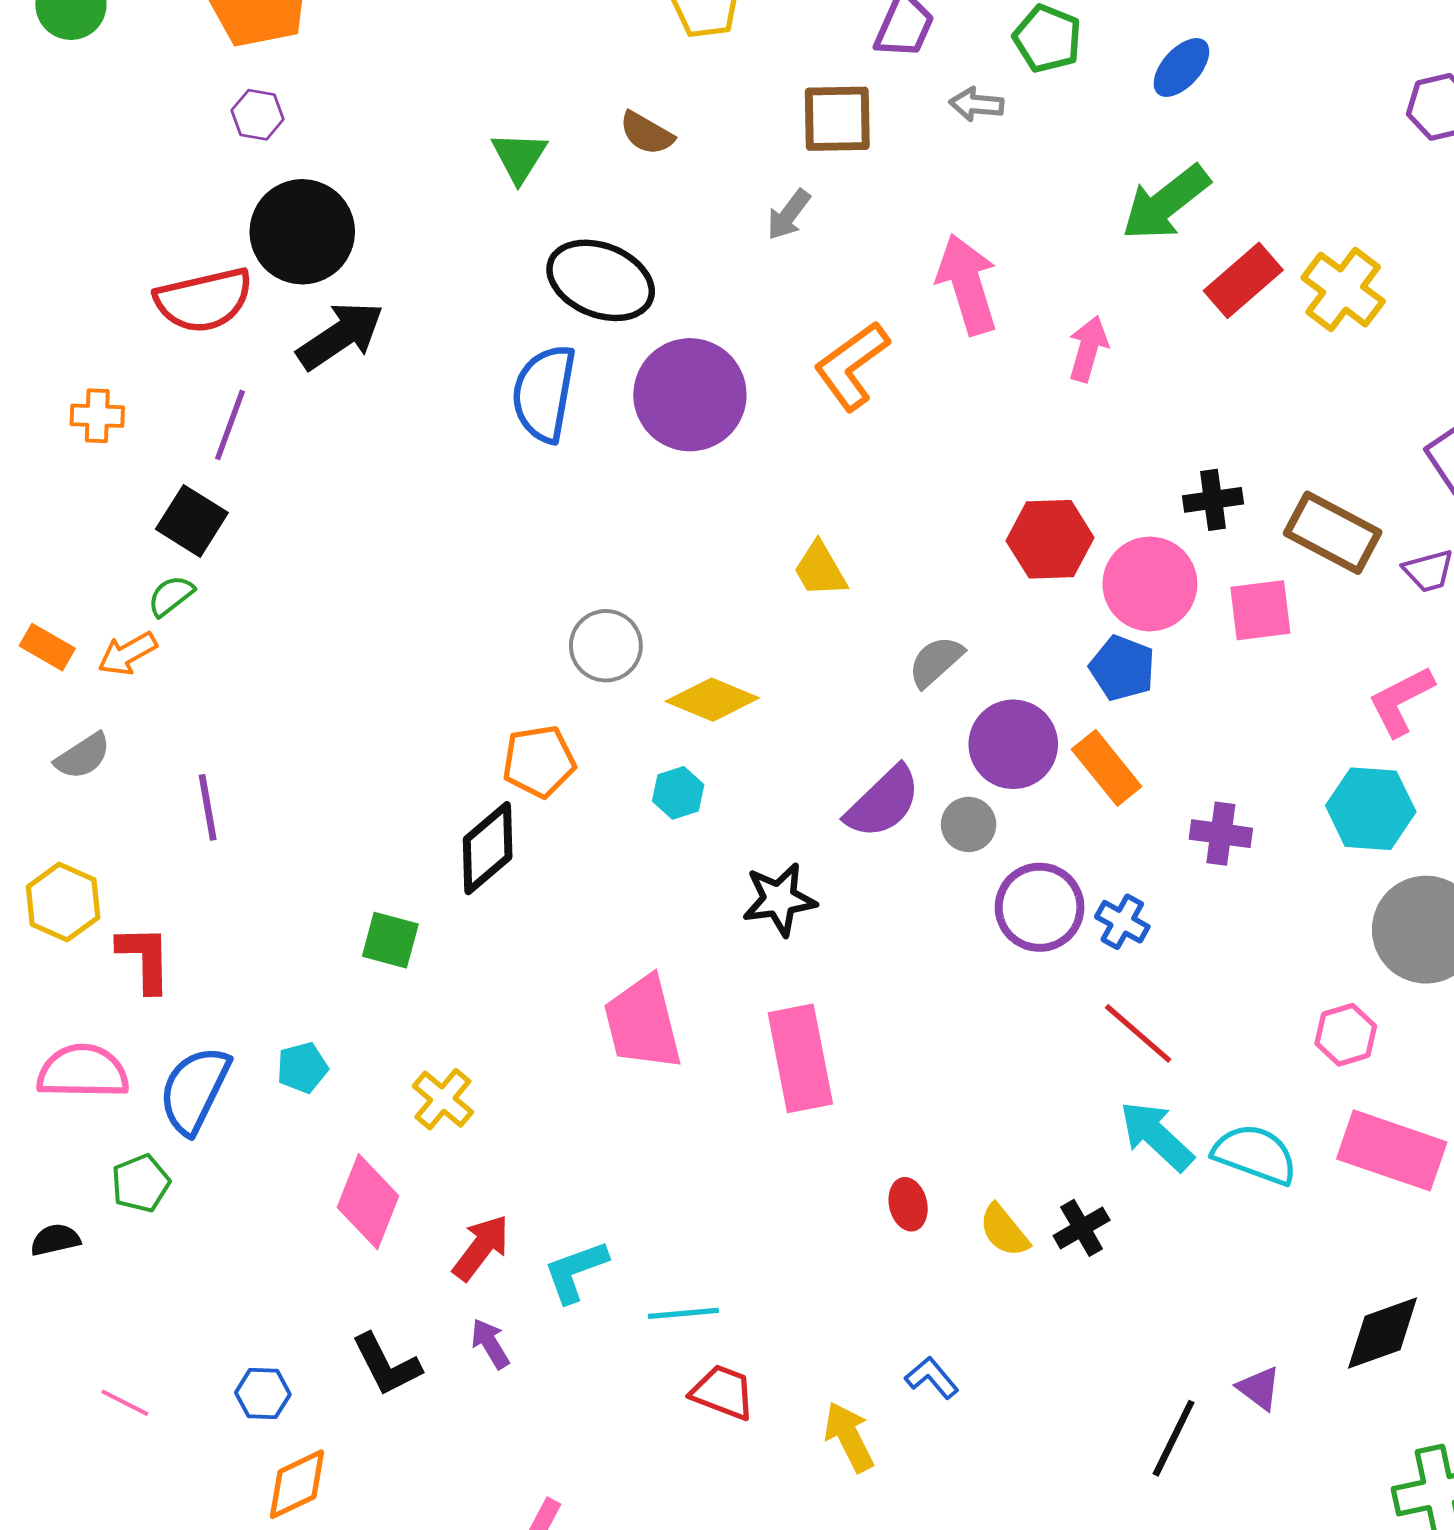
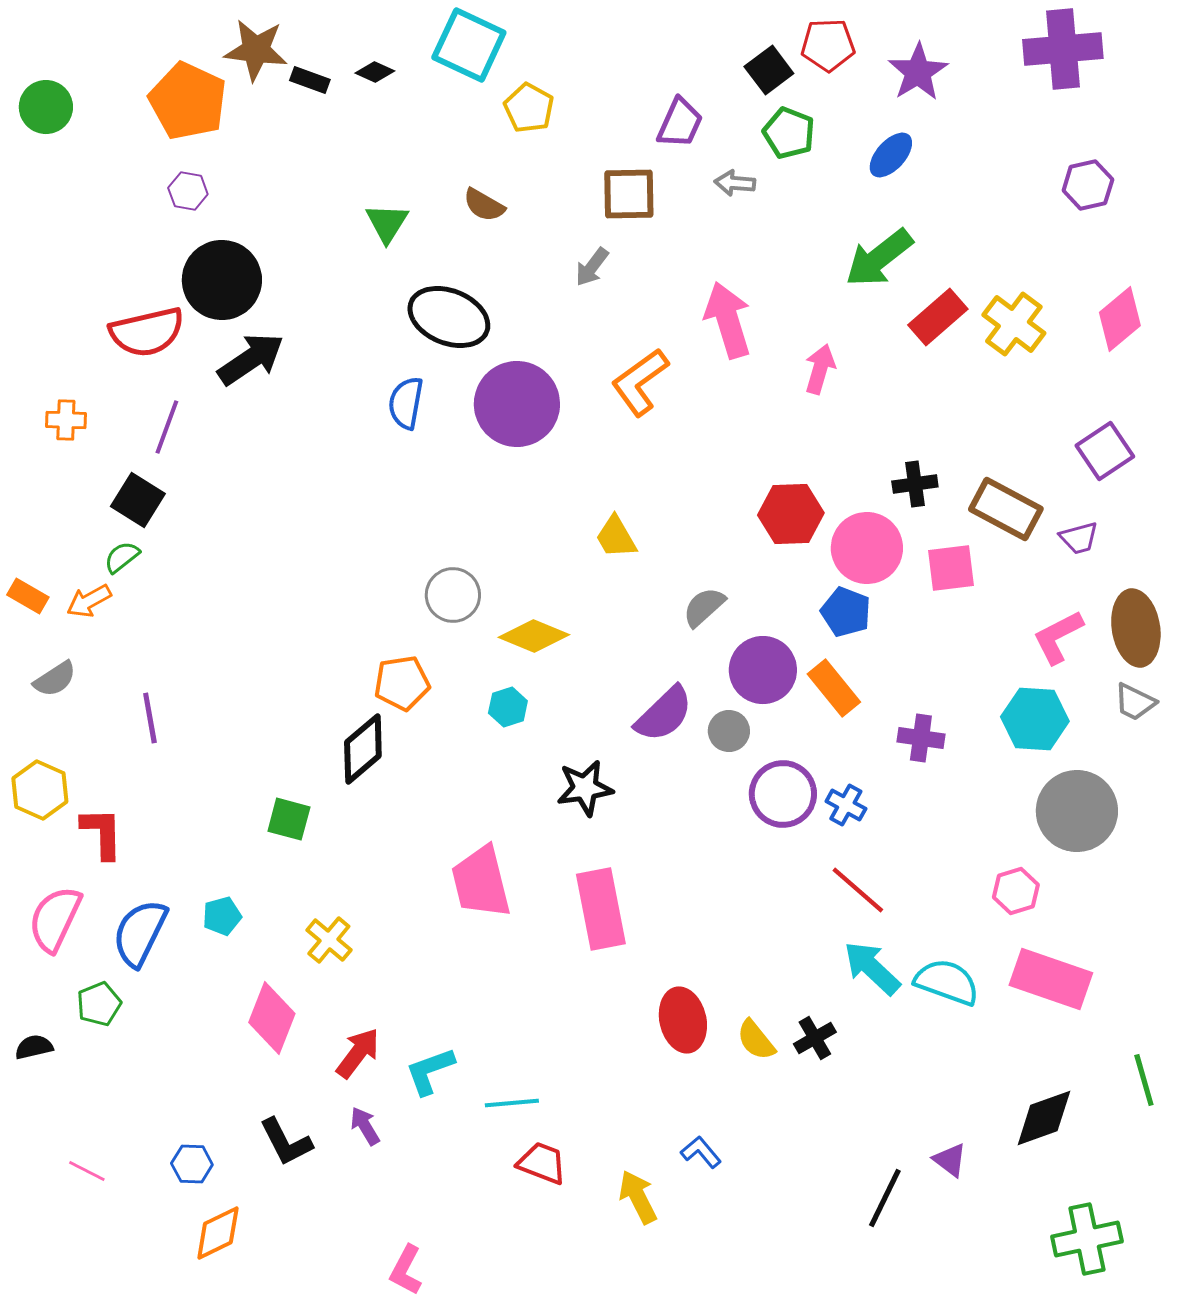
blue semicircle: (544, 393) -> (406, 403), size x0.7
pink semicircle: (83, 1072) -> (55, 919), turned -66
red ellipse: (908, 1204) -> (683, 1020), size x1.6

